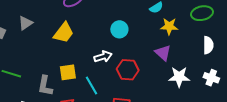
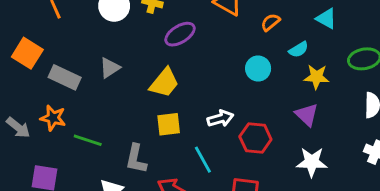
cyan circle: (119, 29) -> (258, 69), moved
yellow square: (68, 72) -> (169, 124), moved
white star: (179, 77) -> (312, 162), moved

